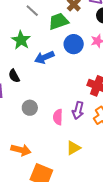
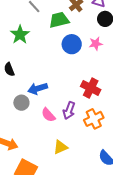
blue arrow: (44, 57) -> (38, 89), moved
pink semicircle: (58, 117) -> (48, 115), turned -49

